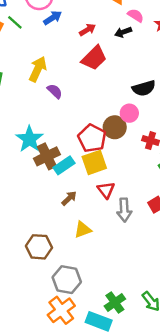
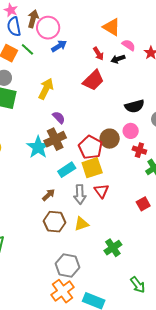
red arrow: (87, 30) -> (98, 54), moved, turned 88
purple semicircle: (55, 91) -> (59, 117), moved
pink circle: (129, 113) -> (131, 131), moved
brown cross: (47, 156) -> (55, 139), moved
brown arrow: (69, 198) -> (49, 195), moved
gray arrow: (124, 210) -> (80, 194), moved
brown hexagon: (39, 247) -> (55, 222), moved
green cross: (115, 303) -> (113, 248), moved

